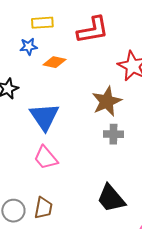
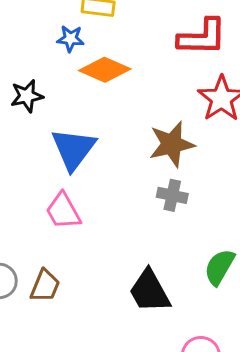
red L-shape: (93, 30) -> (202, 37), moved
orange diamond: (54, 62) -> (105, 70), size x1.4

